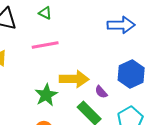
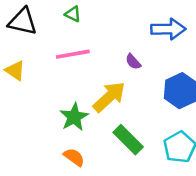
yellow arrow: (74, 79) -> (109, 97), turned -44
purple semicircle: (101, 92) -> (133, 62), moved

